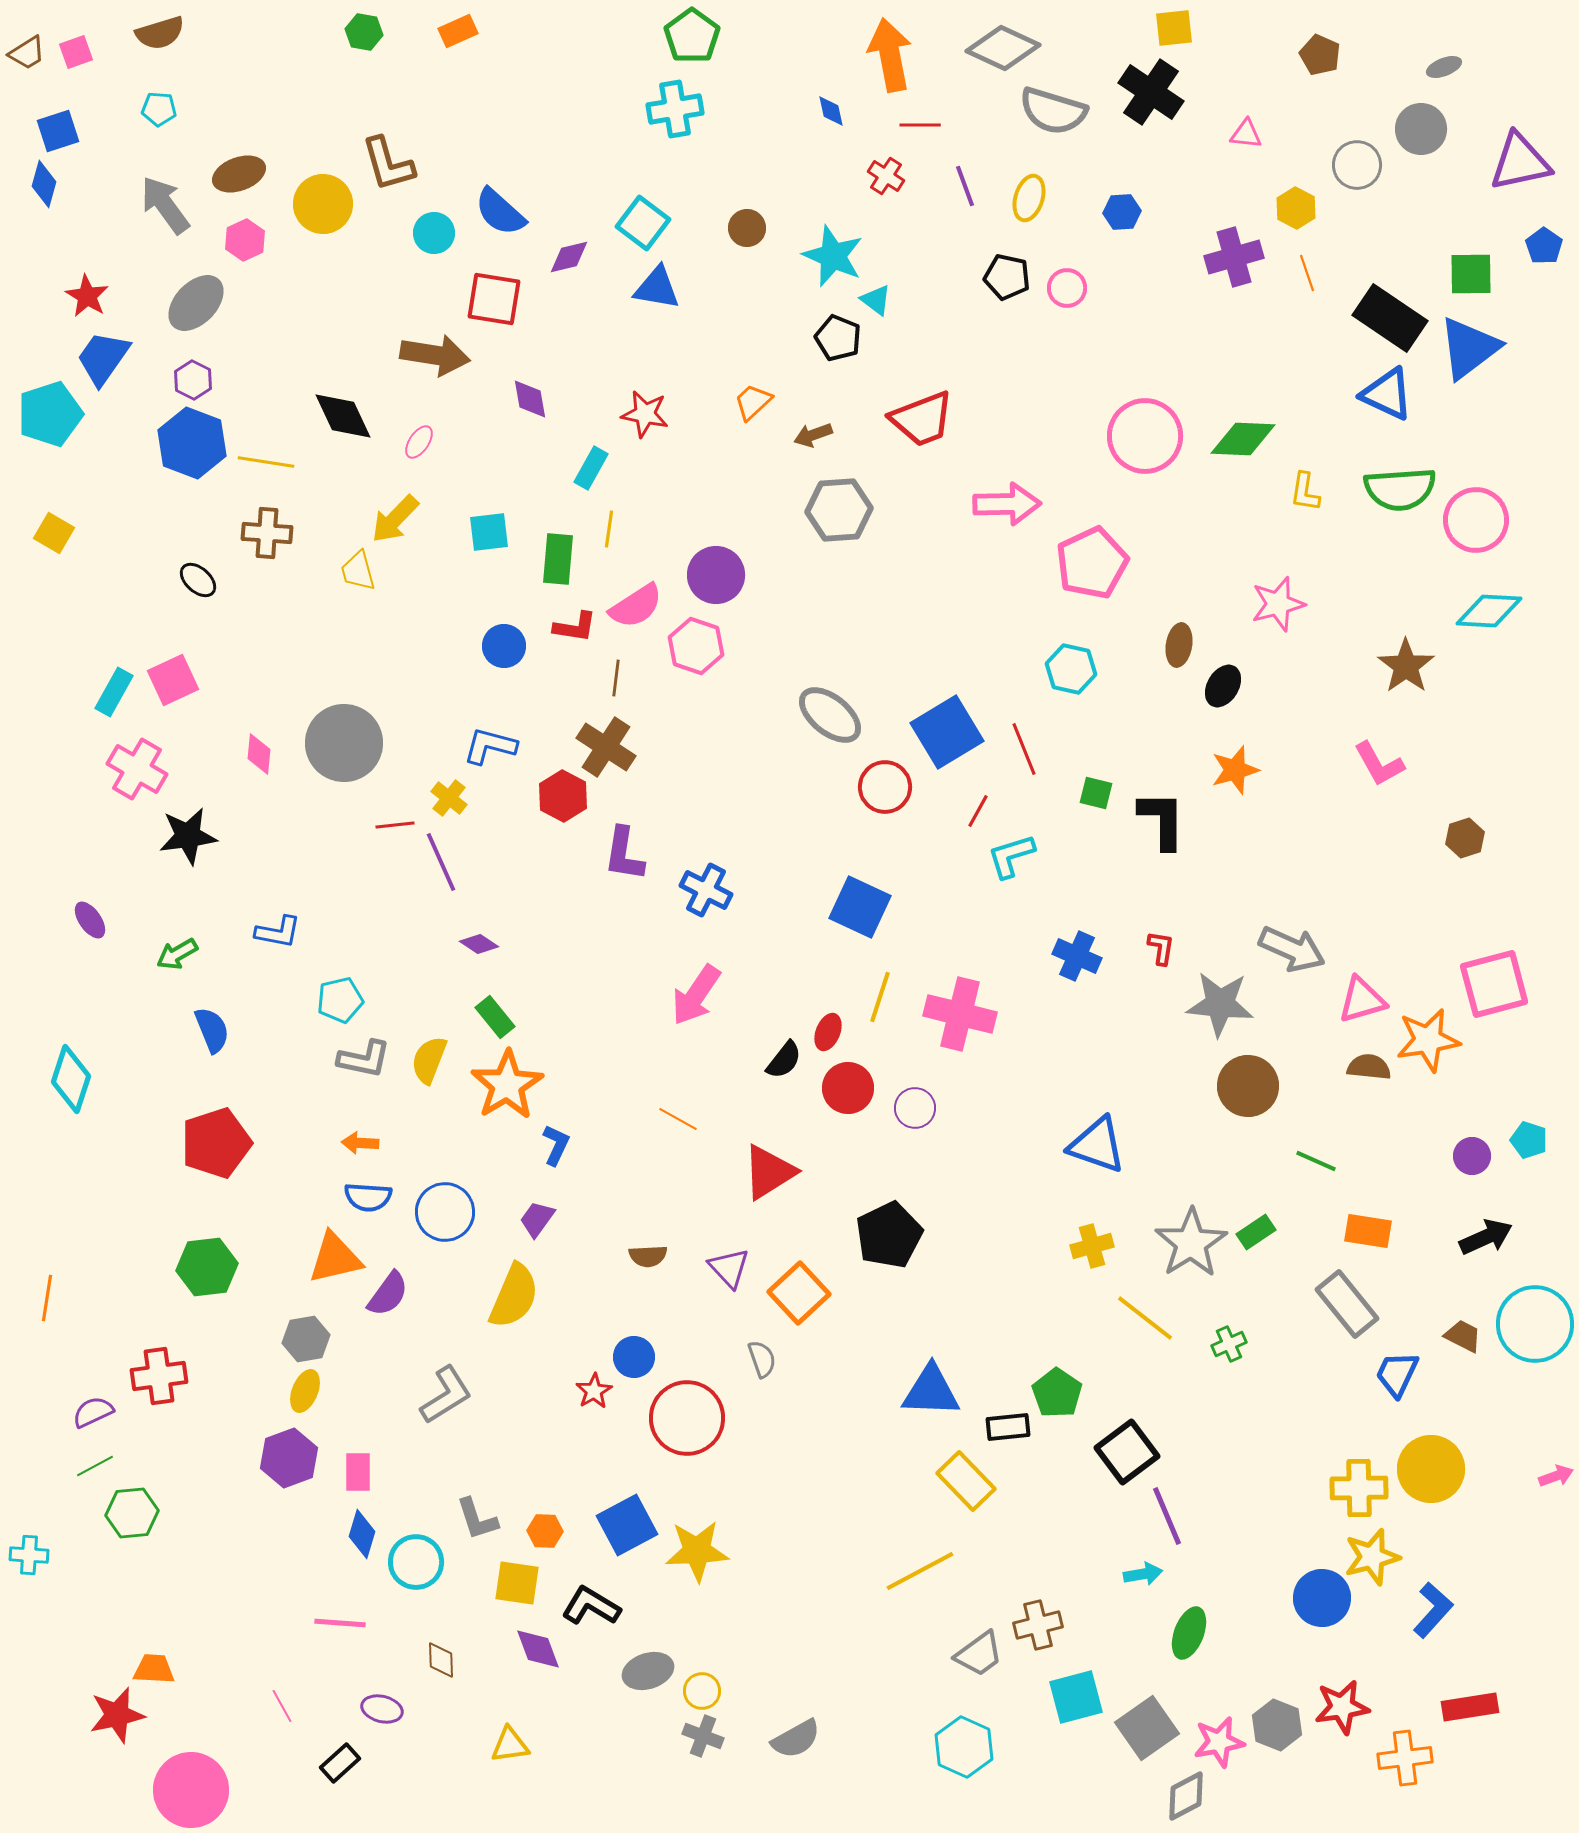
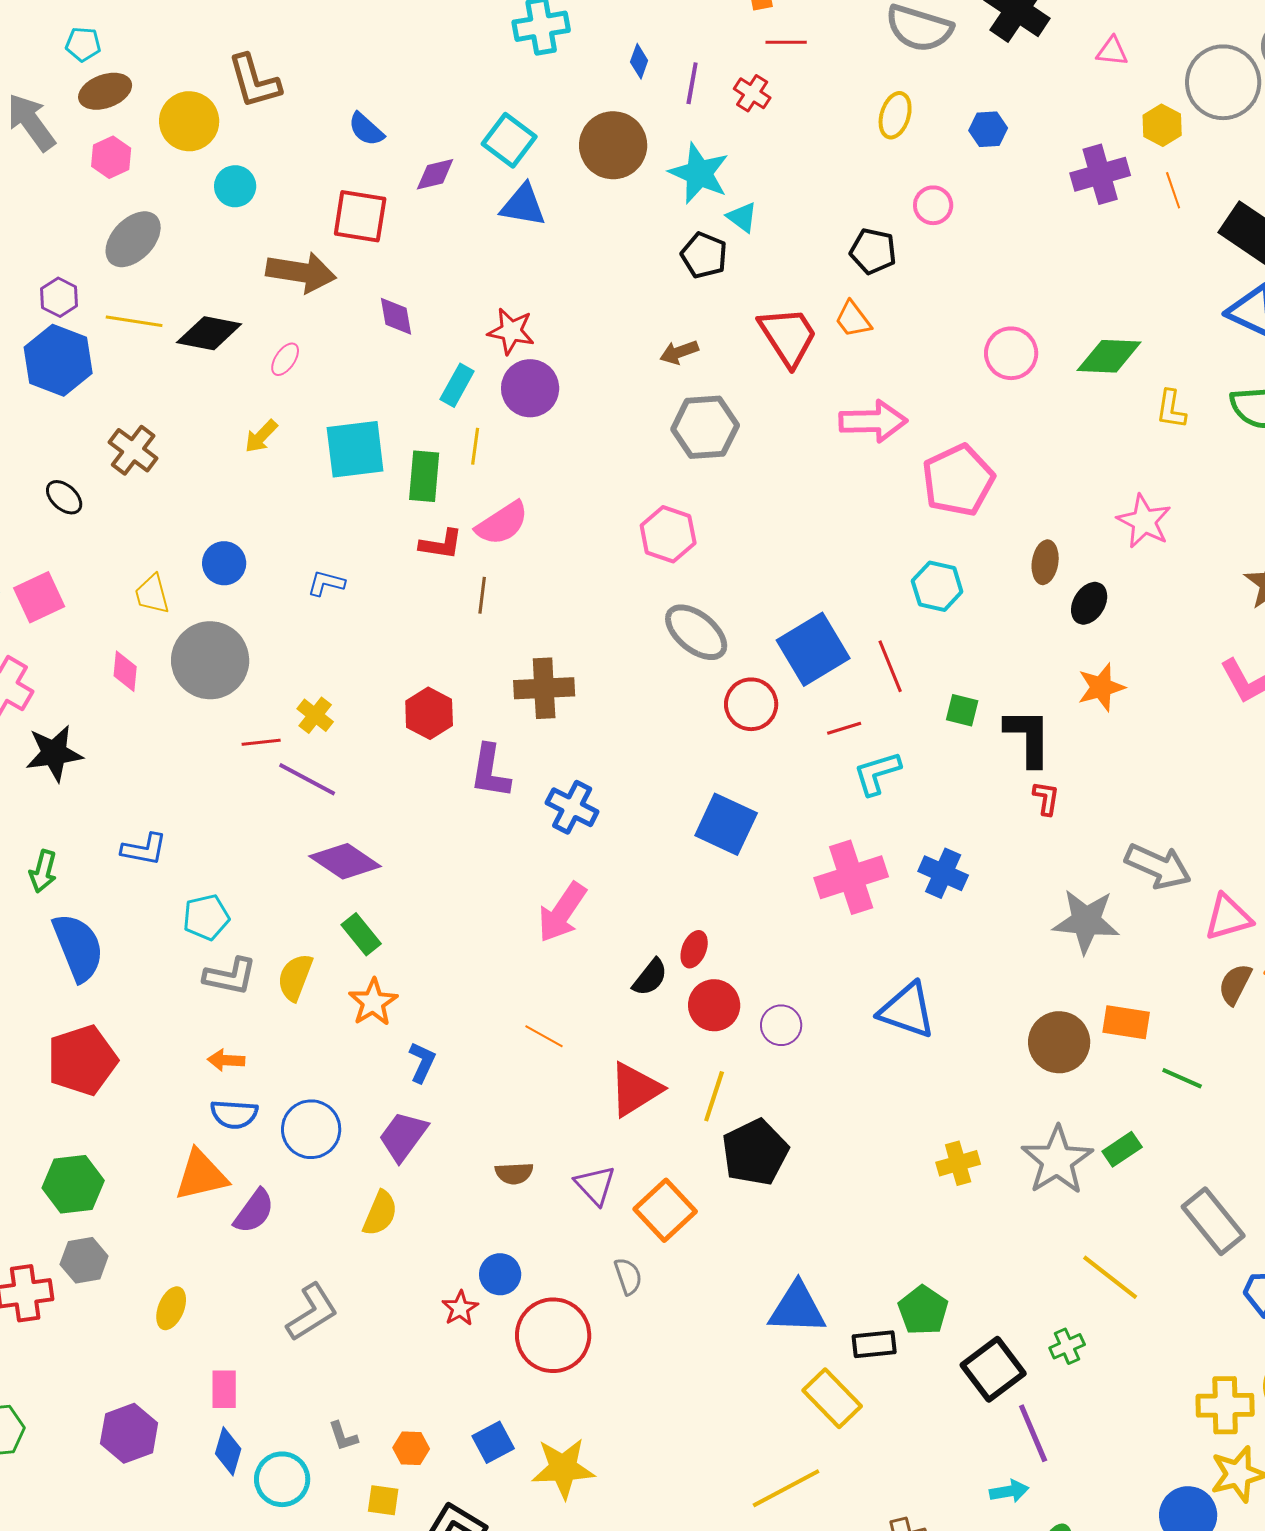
cyan pentagon: (159, 109) -> (83, 44), moved
blue diamond: (831, 111) -> (639, 61), moved, turned 32
gray circle: (1357, 165) -> (1223, 82), size x1.5
purple line: (965, 186) -> (692, 83), moved, turned 30
blue semicircle: (500, 212) -> (366, 129), size x0.7
brown circle: (747, 228) -> (613, 145), size x1.8
cyan circle: (434, 233) -> (235, 186), moved
black pentagon: (1007, 277) -> (873, 251), moved
gray ellipse: (196, 303) -> (133, 239), moved
orange trapezoid: (753, 402) -> (853, 319), moved, turned -84
black diamond: (343, 416) -> (209, 333), turned -54
red trapezoid: (922, 419) -> (788, 336), turned -102
pink circle: (1145, 436) -> (1011, 353), size x0.7
yellow line: (266, 462) -> (134, 321), moved
yellow arrow: (395, 519) -> (261, 436), size x0.7
cyan square: (489, 532) -> (355, 449), size x1.5
brown cross: (267, 533) -> (133, 450), turned 33
yellow trapezoid: (358, 571) -> (152, 594), moved
purple circle: (716, 575) -> (530, 388), moved
pink star: (1278, 604) -> (1144, 521), turned -30
blue circle: (504, 646) -> (224, 563), moved
pink hexagon: (696, 646) -> (668, 534), moved
blue L-shape: (490, 746) -> (326, 583), moved, size x0.7
brown cross: (606, 747) -> (544, 688), moved, turned -36
red line: (978, 811) -> (844, 728), turned 44
purple line: (441, 862) -> (307, 779), turned -38
purple diamond: (479, 944) -> (345, 861), size x1.8
red L-shape: (1161, 948) -> (1046, 798), moved
green arrow: (177, 954) -> (43, 871), turned -45
yellow line: (880, 997) -> (714, 1096), moved
pink cross: (960, 1014) -> (851, 877), moved, turned -32
blue semicircle: (212, 1030) -> (78, 947), size x1.5
brown semicircle: (1369, 1067) -> (1235, 984), turned -69
orange star: (507, 1085) -> (373, 1002), size x0.7
brown circle: (1248, 1086) -> (1059, 1042), moved
blue triangle: (1097, 1145) -> (907, 1010), moved
purple trapezoid: (537, 1219) -> (403, 1136), size x1.4
orange rectangle: (1368, 1231) -> (1126, 1022), moved
yellow semicircle: (514, 1296) -> (380, 1213), size x0.7
yellow line: (1145, 1318) -> (1110, 1277), moved
gray hexagon: (306, 1339) -> (84, 1260), moved
green cross: (1229, 1344) -> (1067, 1346), moved
purple hexagon: (289, 1458) -> (129, 1433), moved
gray L-shape: (477, 1519) -> (343, 1436), size x0.7
blue square: (627, 1525) -> (493, 1442), size x0.7
yellow square: (517, 1583) -> (383, 1500), size x0.7

